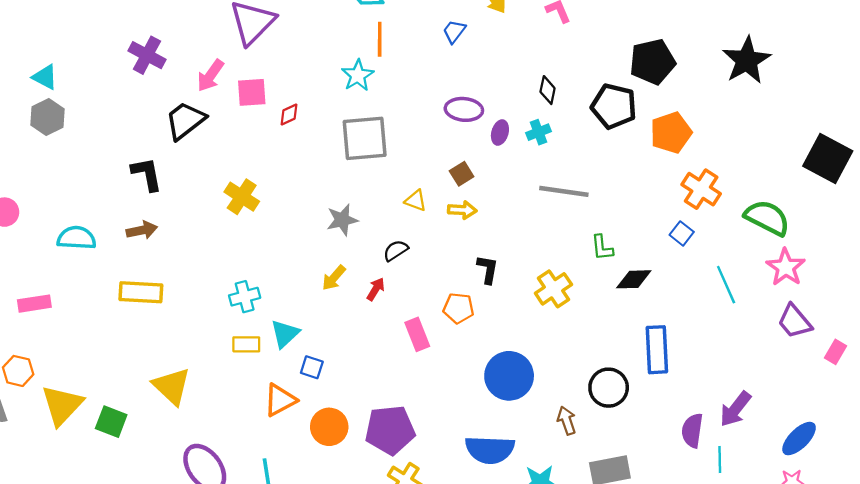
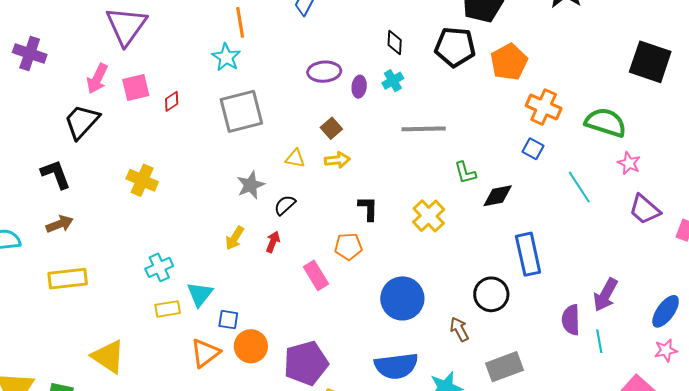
purple cross: (147, 55) -> (30, 54), moved
gray star: (342, 220) -> (251, 185), moved
pink star: (786, 267) -> (629, 163), size x0.7
orange circle: (329, 427) -> (251, 346), moved

